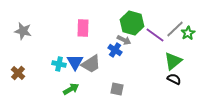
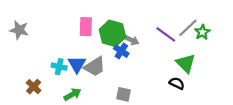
green hexagon: (132, 23) -> (112, 33), moved
green triangle: (173, 61) -> (186, 63), turned -36
brown cross: (18, 73) -> (34, 87), moved
black semicircle: (174, 79) -> (177, 83), moved

